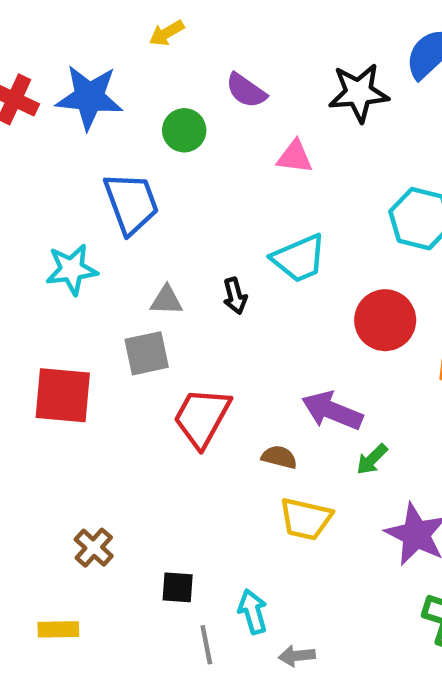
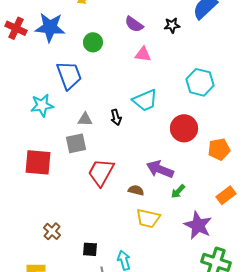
purple semicircle: (246, 91) -> (134, 24), moved
black star: (359, 93) -> (172, 25), size x0.6

